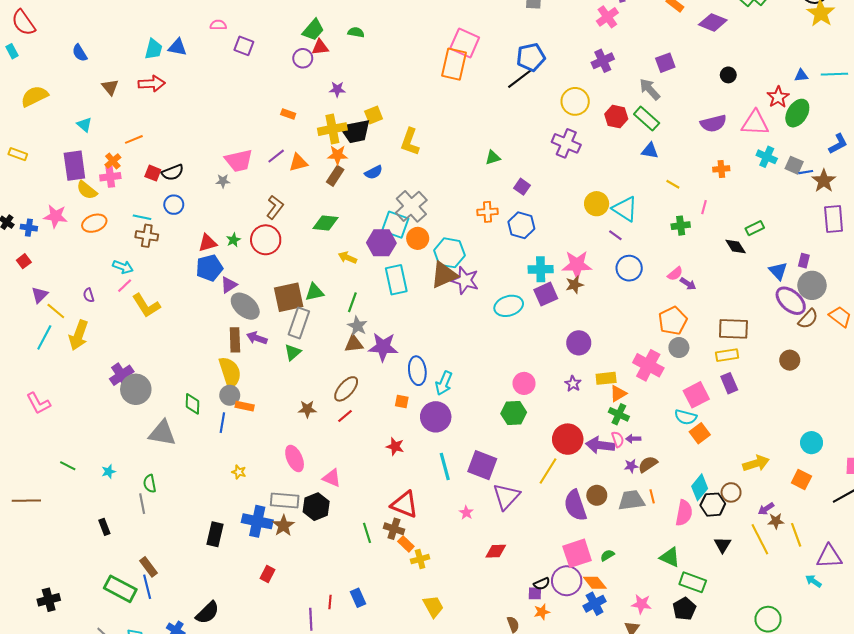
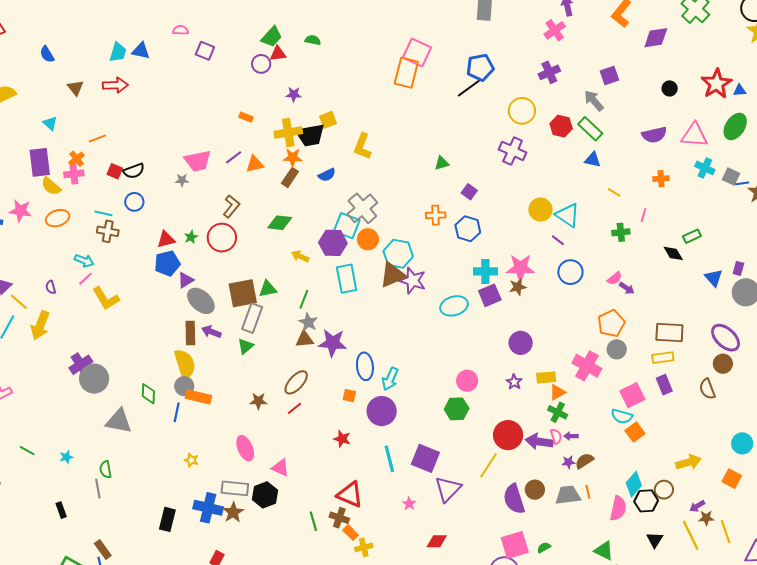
purple diamond: (713, 22) -> (656, 38), turned -32
red star: (778, 97) -> (717, 84), moved, size x1.4
purple ellipse: (791, 301) -> (726, 338), moved
brown semicircle: (808, 319) -> (707, 389), moved, turned 115
orange rectangle: (245, 406) -> (198, 397), size x1.4

